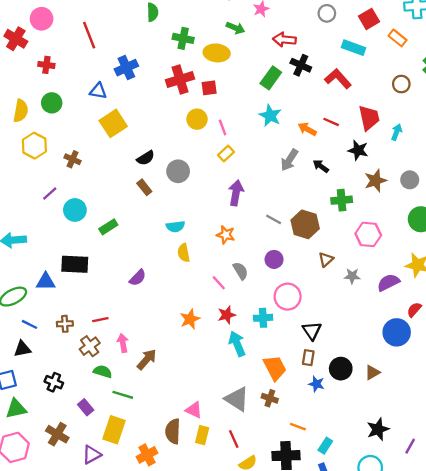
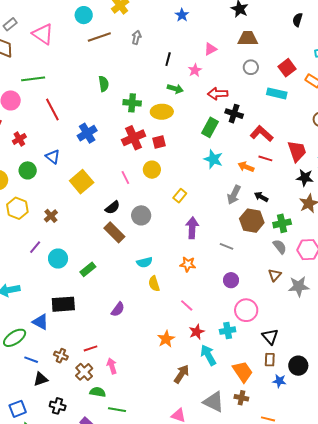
red cross: (46, 65) -> (19, 139), turned -32
red L-shape: (338, 79) -> (262, 134), moved
blue triangle: (98, 91) -> (53, 157), moved, turned 35
pink line: (223, 127) -> (125, 177), moved
black star: (358, 150) -> (305, 178), moved
brown cross: (73, 159) -> (51, 216), turned 32
brown rectangle: (144, 187) -> (114, 232), size x1.5
brown hexagon: (305, 224) -> (252, 221), moved
gray semicircle: (241, 271) -> (280, 247), moved
gray star: (352, 276) -> (299, 286), size x1.5
blue triangle: (46, 282) -> (40, 322), turned 36
brown cross: (65, 324) -> (61, 356), turned 32
black triangle: (22, 349) -> (41, 379), moved
brown arrow: (147, 359) -> (182, 374), moved

